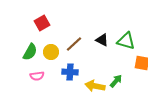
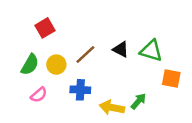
pink semicircle: (37, 76) -> (39, 95), turned -32

